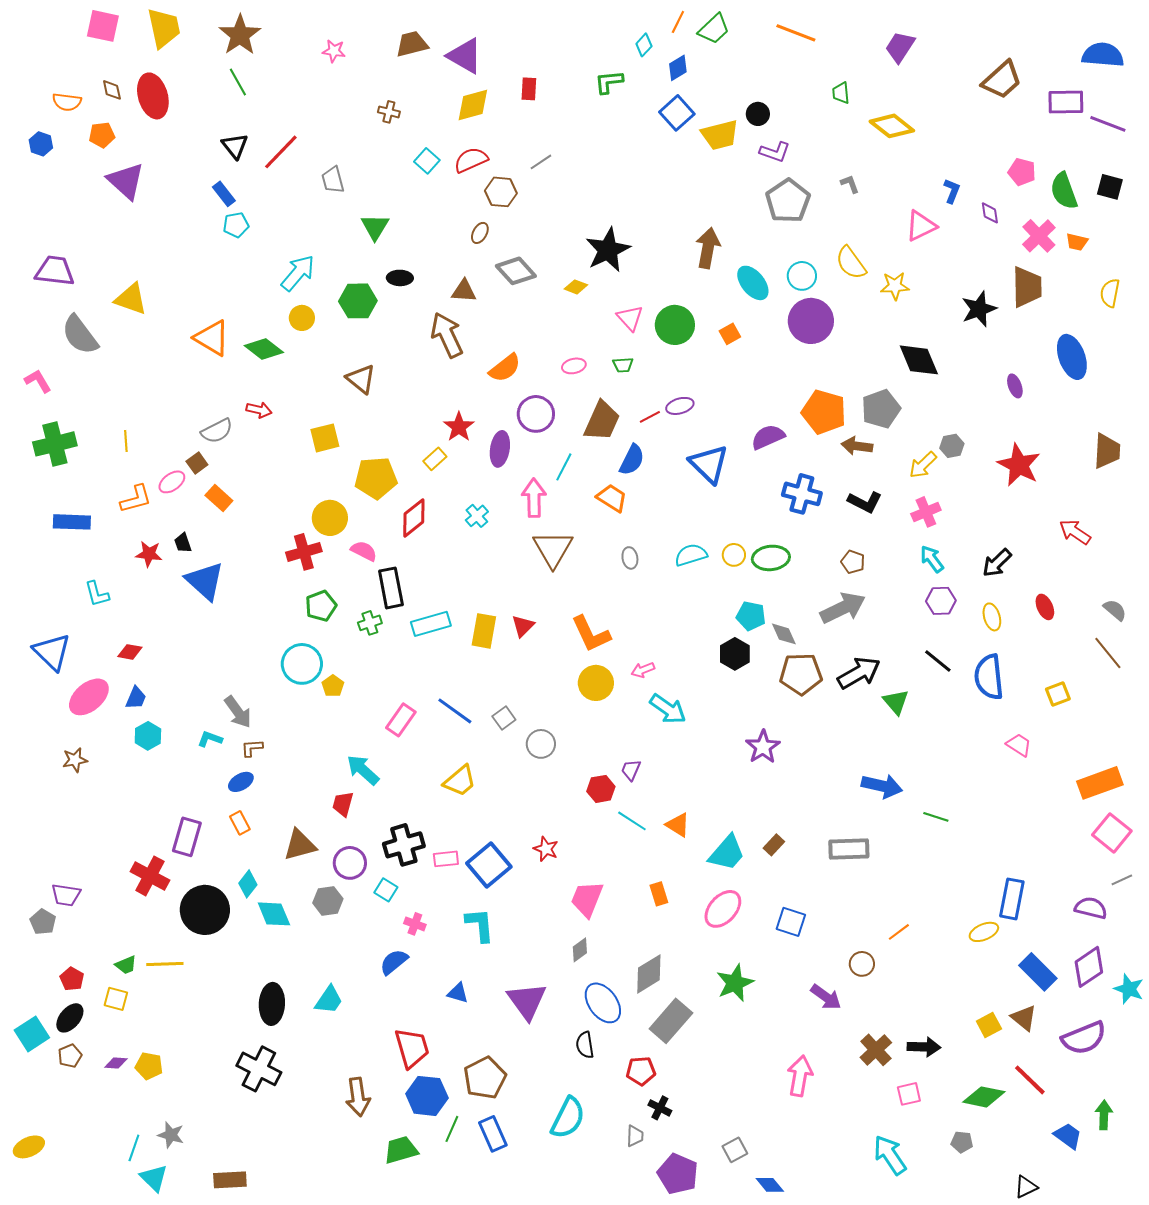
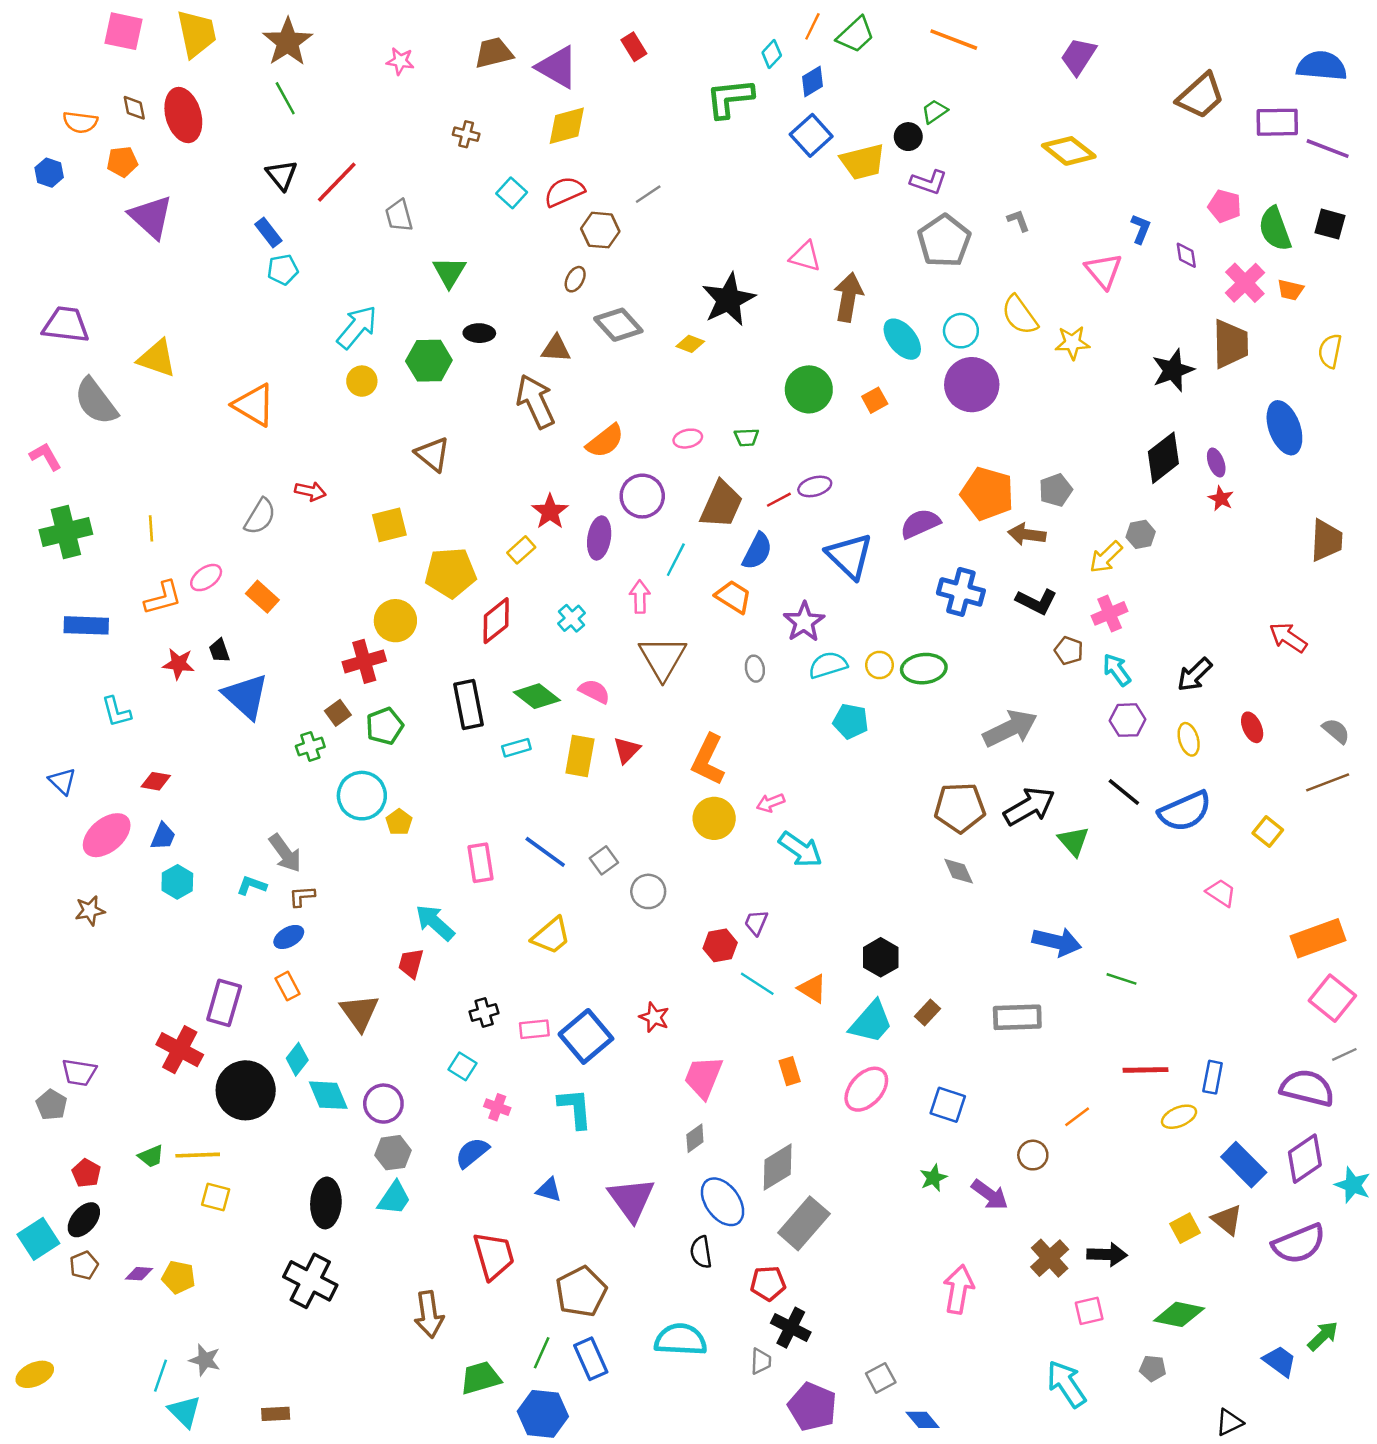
green L-shape: (609, 82) -> (730, 98), size x1.4
red rectangle: (529, 89) -> (634, 47), moved, turned -35
green trapezoid: (841, 93) -> (935, 111), moved, turned 60
pink triangle: (921, 226) -> (1104, 271), turned -44
pink triangle: (630, 318) -> (805, 256), moved, turned -32
green diamond: (264, 349) -> (537, 696), moved
black diamond: (919, 360) -> (1163, 458), moved, turned 75
gray pentagon: (881, 409) -> (1056, 490), size x0.7
gray semicircle: (217, 431) -> (260, 516), turned -32
brown square: (197, 463) -> (338, 713), moved
red star: (1019, 465) -> (1221, 498), moved, size x0.5
pink arrow: (534, 498) -> (640, 597), size x0.7
pink semicircle: (364, 551) -> (594, 691), moved
brown pentagon: (853, 562) -> (1069, 651), moved
cyan pentagon: (751, 616) -> (851, 721), moved
green cross: (370, 623) -> (310, 746), moved
cyan rectangle: (431, 624) -> (516, 748), size x0.6
orange L-shape: (591, 634) -> (708, 760), turned 51
gray diamond: (784, 634) -> (959, 871), moved
blue triangle: (52, 652) -> (62, 781), size x0.6
brown line: (1108, 653) -> (1328, 782), turned -72
black hexagon: (735, 654) -> (881, 957), moved
blue semicircle: (989, 677) -> (1185, 811), turned -108
yellow square: (1058, 694) -> (1268, 832), turned -30
pink rectangle: (401, 720) -> (480, 863), turned -44
purple star: (763, 747) -> (804, 622), moved
brown triangle: (300, 845) -> (359, 1012), turned -51
black cross: (404, 845) -> (484, 1012), size x0.6
purple circle: (350, 863) -> (383, 1104), moved
blue rectangle: (1012, 899) -> (1213, 1077), size x0.7
gray hexagon: (328, 901) -> (393, 1153), moved
purple semicircle: (1091, 908) -> (1307, 1088), size x1.4
green star: (735, 983) -> (933, 1178), moved, size x0.6
yellow square: (116, 999) -> (216, 1197), moved
red line: (1030, 1080) -> (1145, 1070), moved, turned -45
blue hexagon: (427, 1096) -> (543, 1414), moved
black cross: (660, 1108) -> (791, 1328), size x1.4
green arrow: (1104, 1115) -> (1323, 1336), turned 44
cyan semicircle: (568, 1118) -> (681, 1340), turned -114
brown rectangle: (230, 1180) -> (276, 1414), size x0.7

